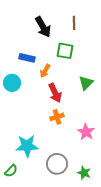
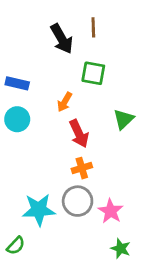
brown line: (74, 23) -> (93, 27), moved
blue rectangle: (27, 58) -> (17, 83), moved
pink star: (86, 132) -> (111, 211), moved
gray circle: (57, 164) -> (78, 201), moved

